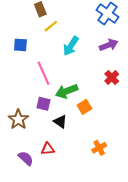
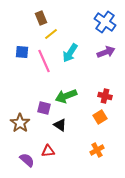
pink line: (44, 73) -> (44, 61), moved
red cross: (112, 77) -> (105, 96), moved, turned -32
orange square: (84, 107) -> (100, 117), moved

